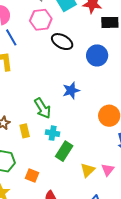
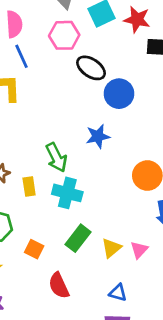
blue circle: (97, 55) -> (119, 94), moved
cyan cross: (53, 133) -> (67, 193), size x1.5
green rectangle: (64, 151) -> (78, 238), moved

